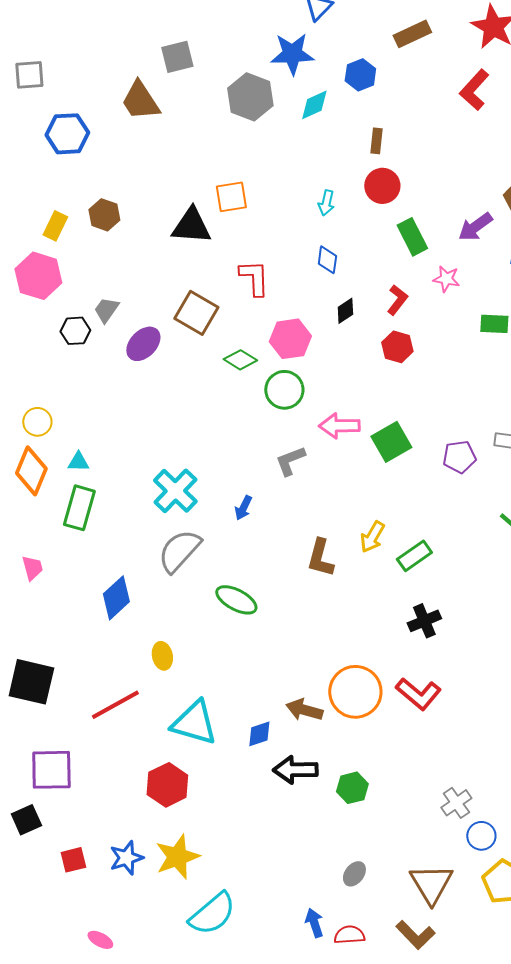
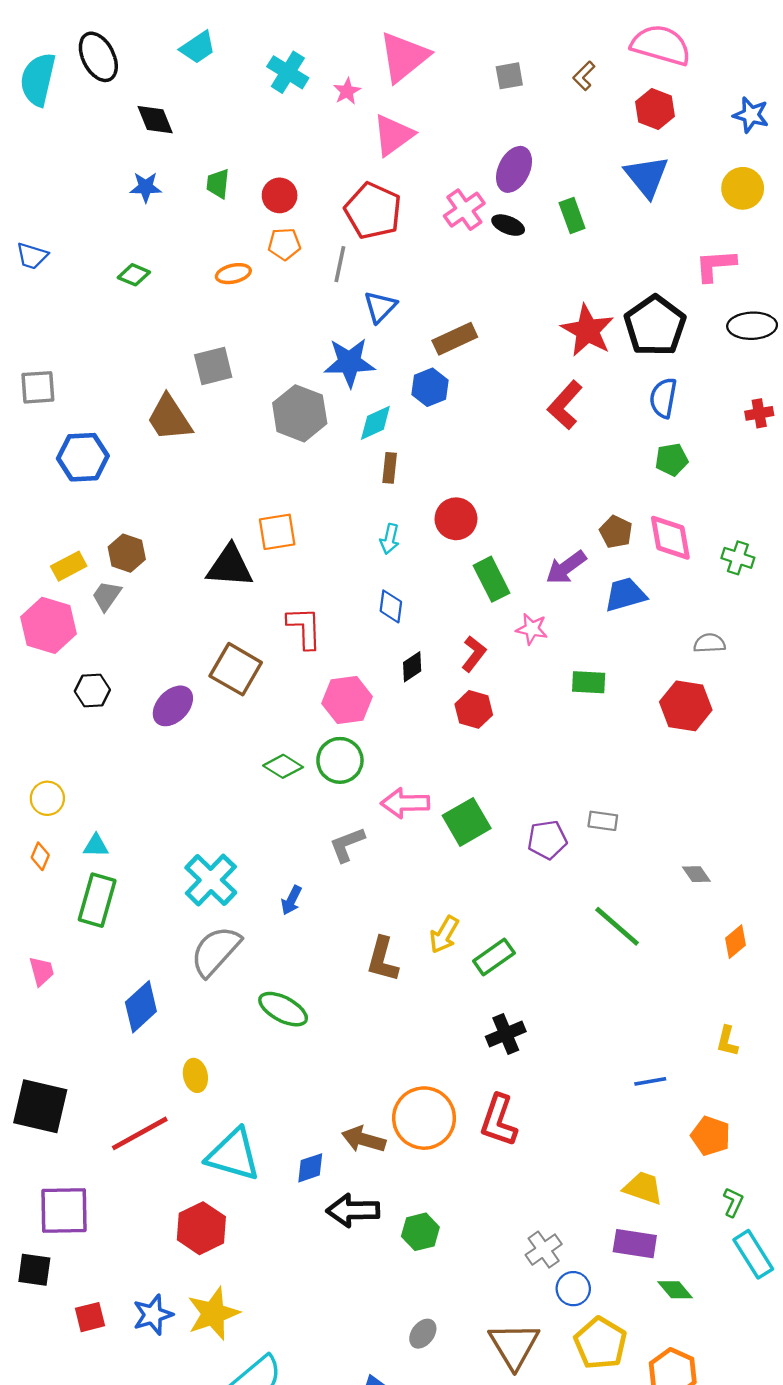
brown rectangle: (412, 34) -> (455, 339), moved
brown rectangle: (376, 141) -> (390, 468), moved
yellow rectangle: (55, 226) -> (69, 566), turned 36
gray trapezoid: (106, 310) -> (107, 596), moved
green diamond: (240, 360) -> (283, 766), moved
orange diamond: (31, 471) -> (40, 856), size x0.5
red L-shape: (418, 694) -> (499, 1120), turned 69
black square: (26, 820) -> (34, 1270), turned 32

